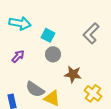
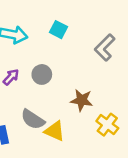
cyan square: (48, 35) -> (58, 30), moved
gray circle: (53, 54) -> (42, 74), moved

